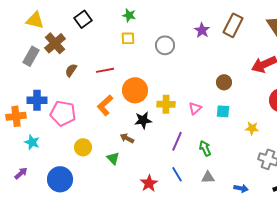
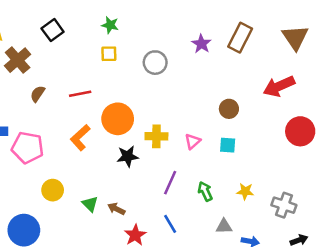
yellow star: (252, 128) -> (245, 191), moved
brown arrow: (127, 138) -> (116, 209), moved
gray triangle: (208, 177) -> (224, 226), moved

